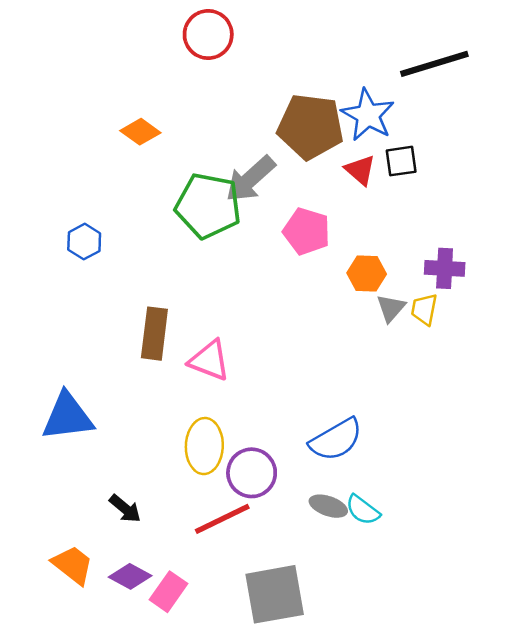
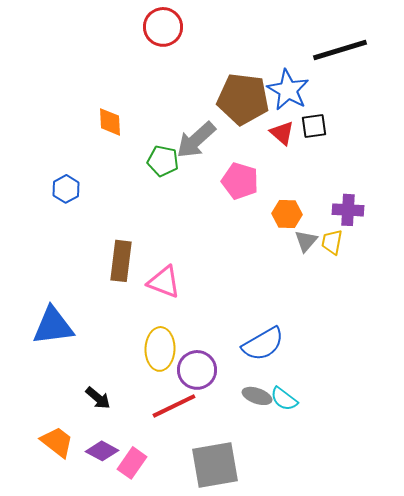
orange diamond: (140, 132) -> (110, 122), moved, turned 52
green pentagon: (208, 206) -> (163, 161), size x0.6

